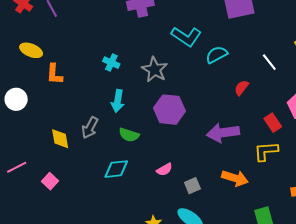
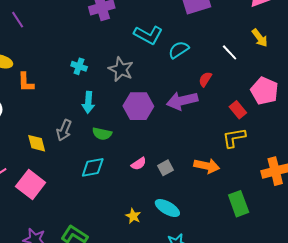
purple arrow: (223, 133) -> (182, 101), moved
pink square: (50, 181) -> (31, 185), size x1.8
gray square: (192, 186) -> (166, 168), moved

